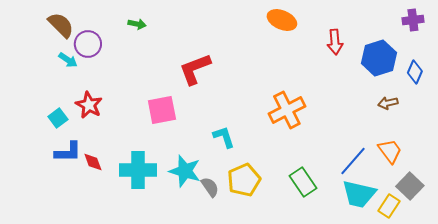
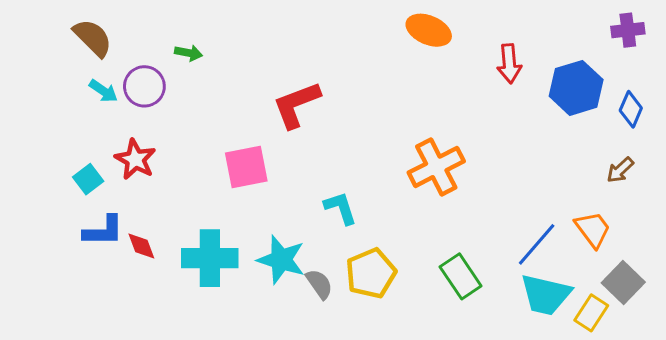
green arrow: (137, 24) -> (188, 53), moved
purple circle: (88, 44) -> (144, 86), moved
brown arrow: (388, 103) -> (620, 170), moved, turned -30

